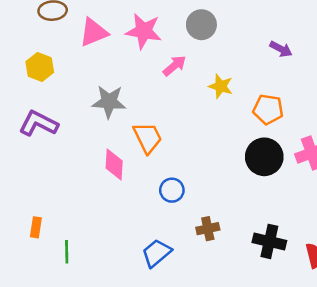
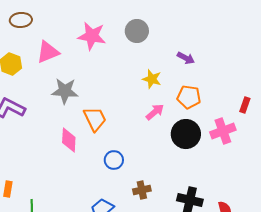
pink triangle: (94, 32) -> (48, 52), moved
purple arrow: (281, 49) -> (186, 58), moved
pink arrow: (174, 66) -> (155, 112), moved

